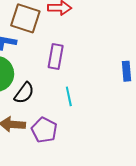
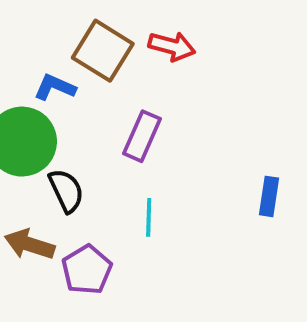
black semicircle: (24, 93) -> (66, 191), turned -75

